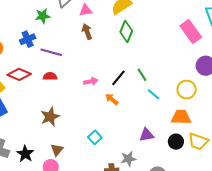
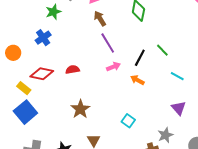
purple line: (51, 52) -> (108, 43), moved, turned 55
cyan line: (154, 94) -> (177, 76), moved
purple triangle: (147, 135) -> (179, 108), turned -49

